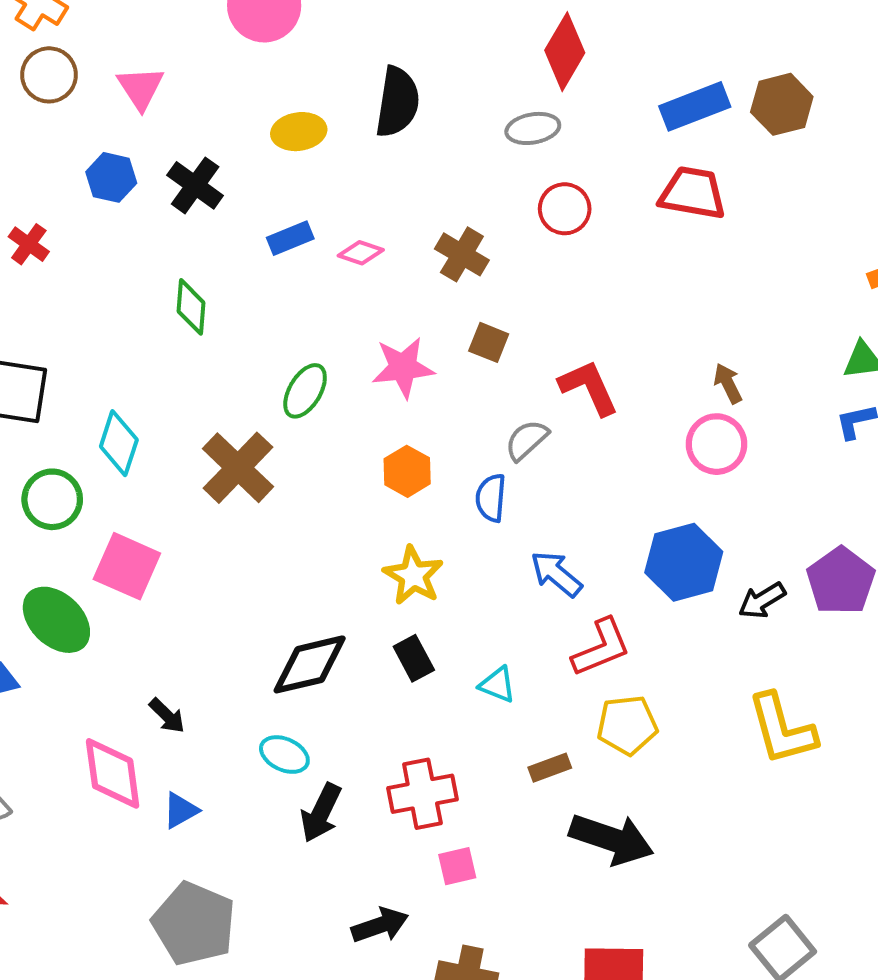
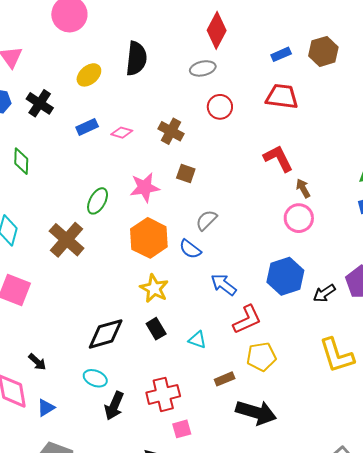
blue rectangle: (695, 106) -> (281, 54), size x0.6
yellow ellipse: (299, 132) -> (89, 75), turned -30
green diamond: (191, 307) -> (21, 161), moved
red L-shape: (589, 387) -> (278, 158), moved
orange hexagon: (407, 471) -> (149, 238), size x1.6
blue semicircle: (491, 498) -> (190, 249), turned -55

